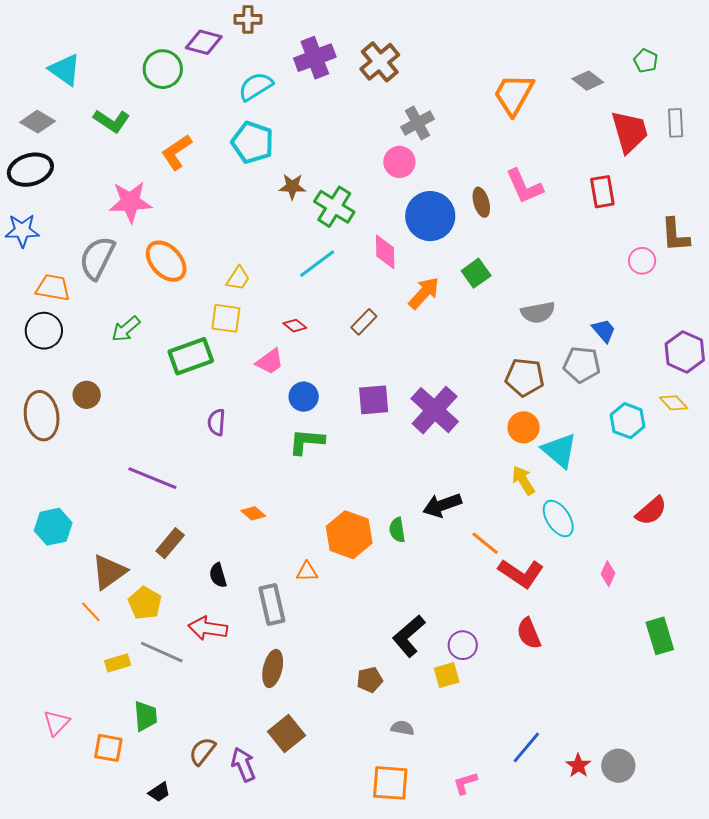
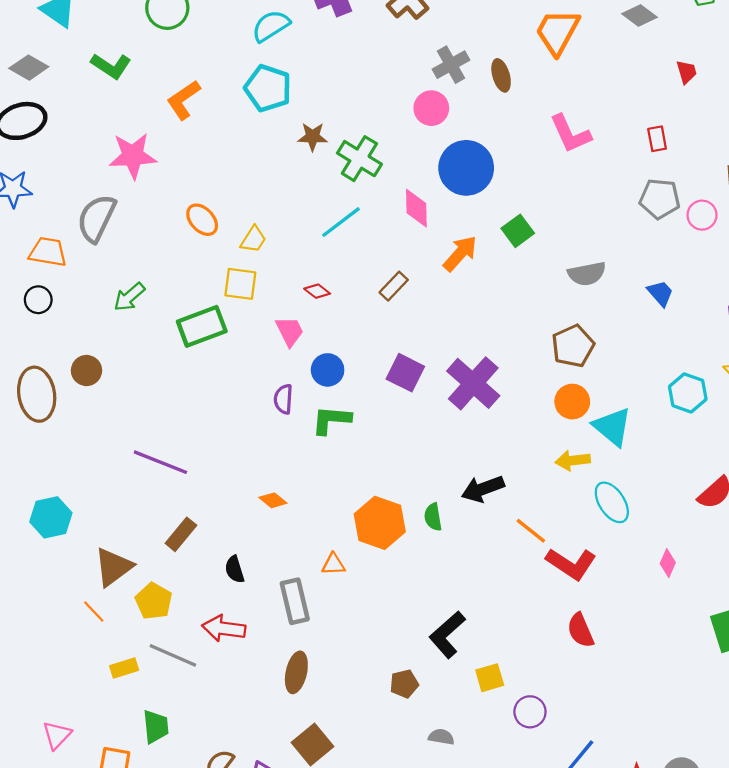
red trapezoid: (630, 132) -> (687, 72), size x0.5
red rectangle: (602, 192) -> (657, 139), size x0.7
brown ellipse: (481, 202) -> (501, 75), moved
orange ellipse: (166, 261) -> (202, 220), moved, size x0.7
black circle: (44, 331) -> (38, 300), size x0.7
pink trapezoid: (270, 361) -> (290, 331), turned -80
gray pentagon: (582, 365) -> (660, 199), moved
brown pentagon: (525, 377) -> (573, 346), turned -30
purple square: (374, 400) -> (405, 373), turned 32
purple semicircle: (217, 422) -> (283, 399), moved
yellow arrow: (523, 480) -> (573, 460), turned -64
purple circle: (463, 645) -> (530, 712), moved

